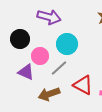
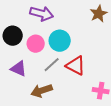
pink circle: (40, 56) -> (36, 44), moved
red triangle: (83, 85) -> (76, 66), moved

